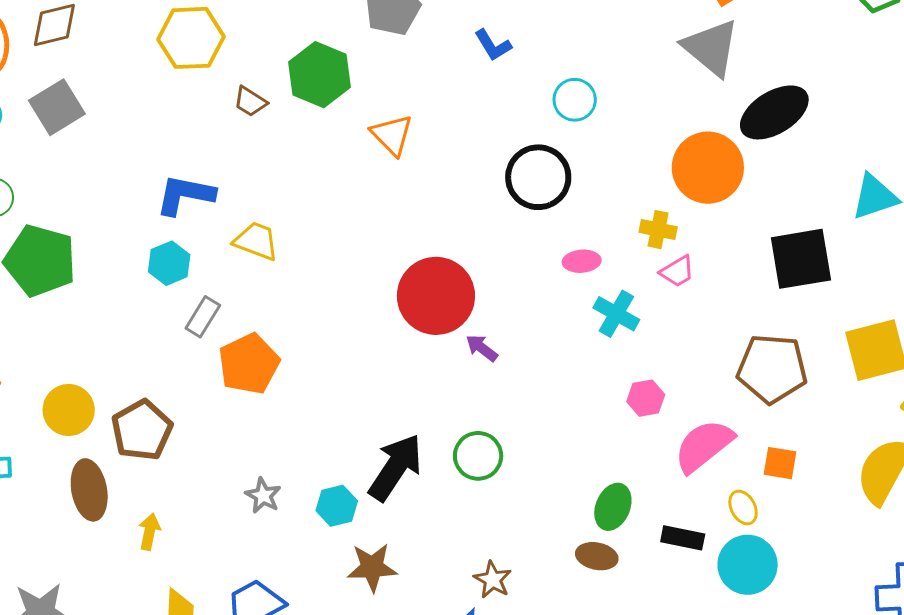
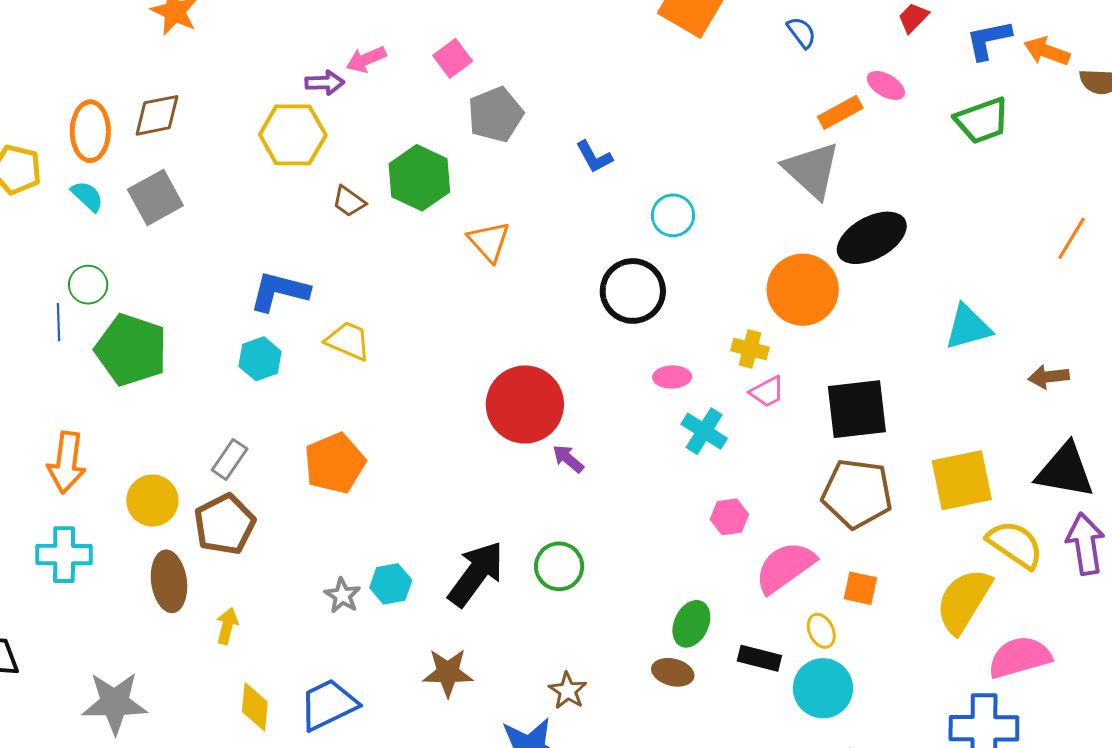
black square: (801, 259) -> (857, 409), moved
gray rectangle: (203, 317) -> (230, 459), moved
cyan hexagon: (337, 506) -> (391, 584), moved

